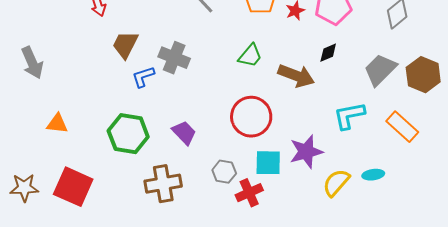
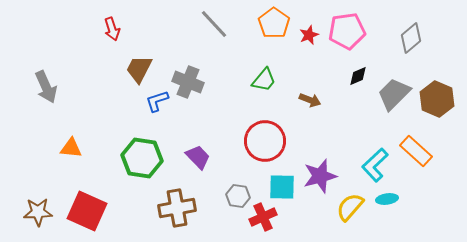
black diamond: (328, 53) -> (358, 76), moved
brown arrow: (296, 76) -> (310, 100), size x0.6
cyan L-shape: (349, 116) -> (375, 165), moved, turned -32

